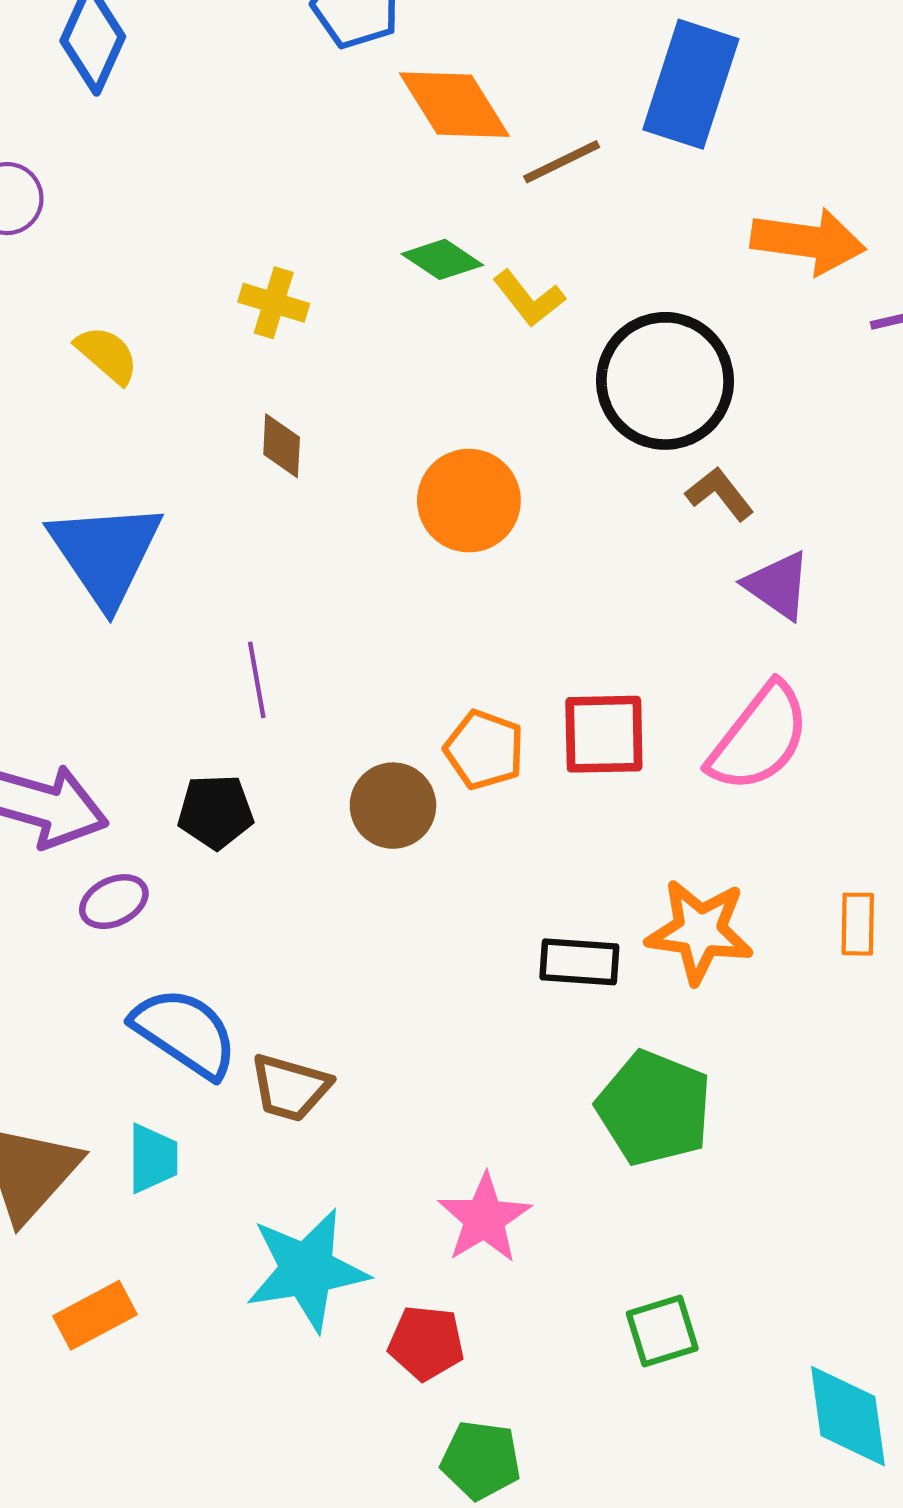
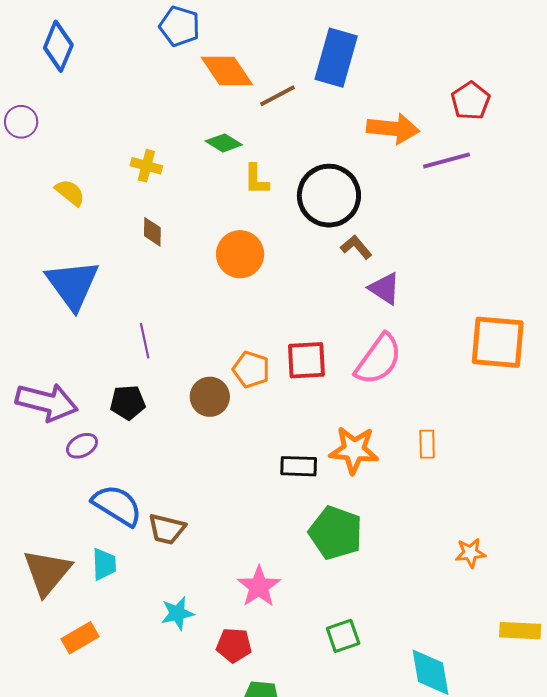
yellow L-shape: (529, 298) -> (256, 179), moved, turned 40
cyan star: (307, 1270) -> (177, 613), size x0.6

